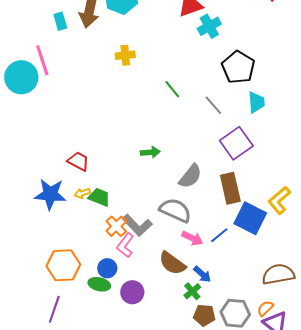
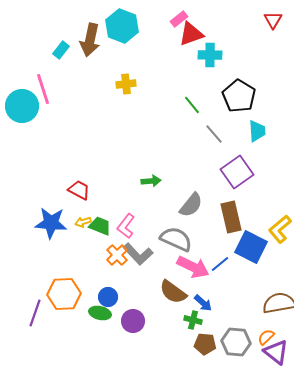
cyan rectangle: (60, 21) -> (61, 50), turned 54
cyan cross: (209, 26) -> (210, 55), turned 30
green line: (172, 89) -> (192, 105), moved
pink arrow: (192, 238) -> (193, 267), size x1.5
pink L-shape: (125, 245) -> (126, 226), moved
green cross: (192, 291) -> (193, 320), turned -36
purple line: (54, 309) -> (35, 313), moved

